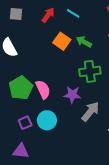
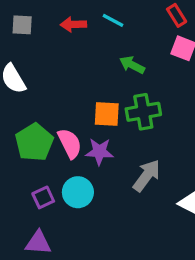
red arrow: (48, 15) -> (73, 24), turned -126
orange square: (62, 41) -> (107, 114), moved, turned -30
purple star: (72, 95) -> (99, 152), moved

